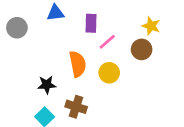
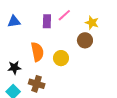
blue triangle: (55, 13) -> (14, 21), moved
pink line: (107, 42) -> (64, 15), moved

